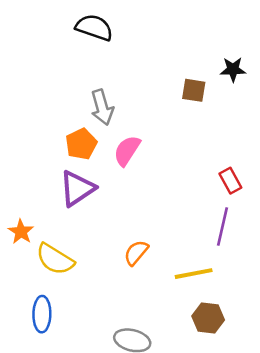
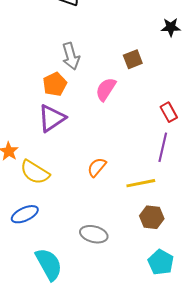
brown square: (194, 90) -> (133, 59), moved, turned -30
pink semicircle: (127, 151) -> (106, 89), moved
blue ellipse: (42, 314) -> (25, 214), turned 64

